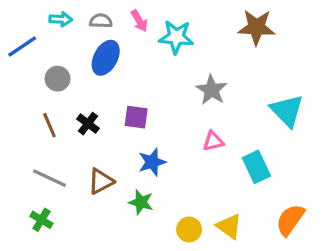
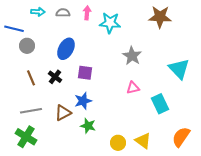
pink arrow: (139, 21) -> (87, 13), turned -144
blue line: (22, 47) -> (14, 29), turned 48
blue ellipse: (106, 58) -> (66, 49), moved
gray circle: (57, 79) -> (27, 46), moved
blue star: (152, 162) -> (83, 101), moved
gray line: (49, 178) -> (31, 111), turned -35
green cross: (41, 220) -> (26, 137), size x1.5

